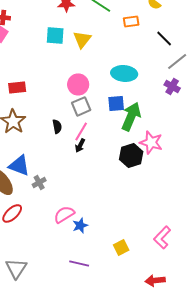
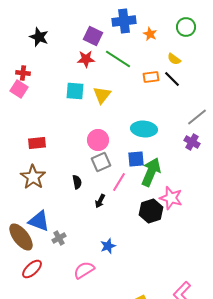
black line: (164, 38) -> (172, 79), moved
pink line: (81, 131) -> (119, 182), moved
blue star: (80, 225) -> (108, 246), moved

